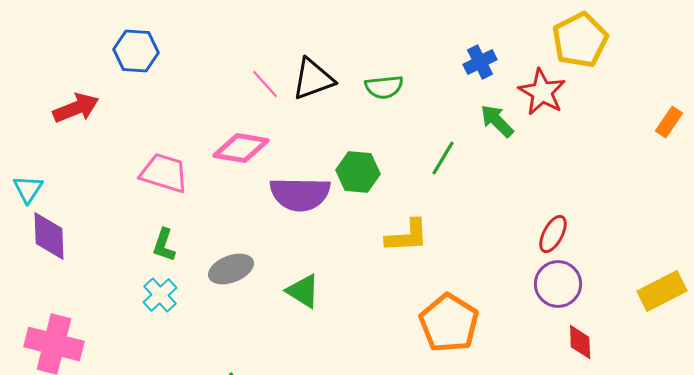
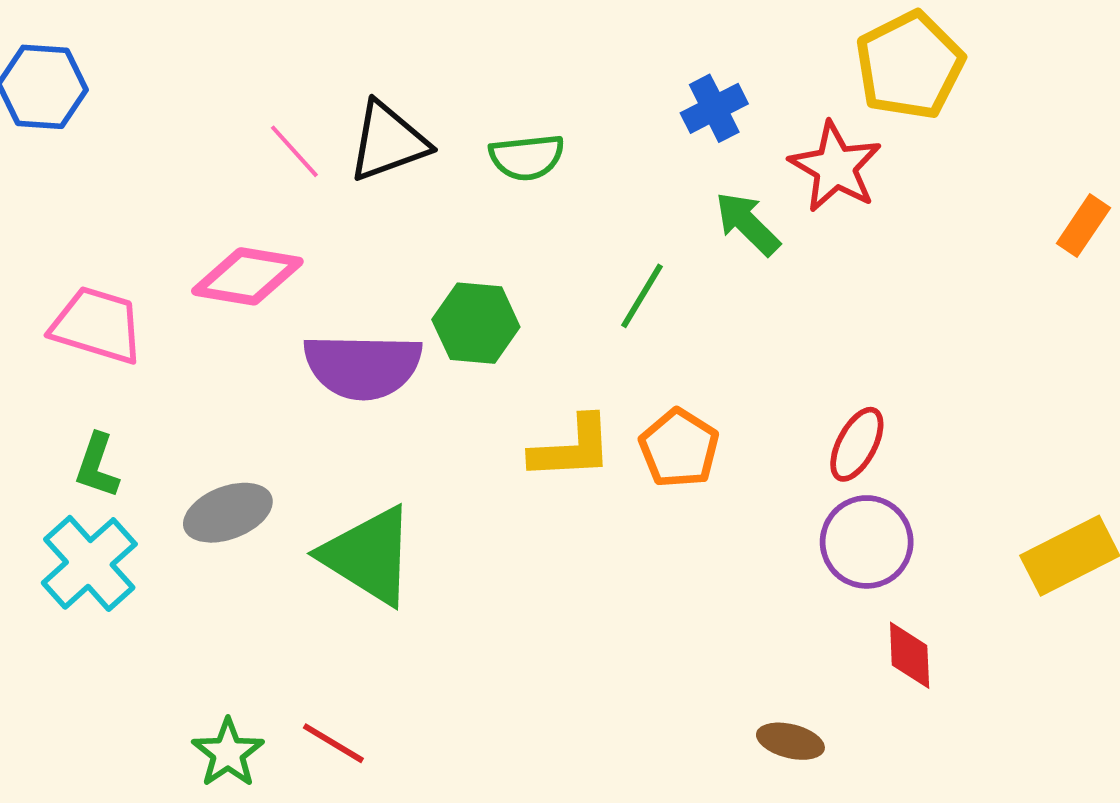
green triangle: (303, 291) -> (369, 556), size x1.5
cyan cross: (160, 295) -> (89, 563), size x1.4
orange pentagon: (449, 323) -> (679, 448), moved, size x0.7

